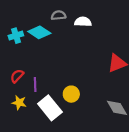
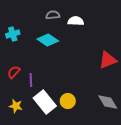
cyan diamond: (39, 32) -> (48, 40), moved
yellow circle: (71, 94) -> (68, 101), moved
yellow star: (19, 103) -> (16, 106), moved

